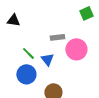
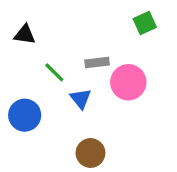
green line: (28, 53) -> (54, 72), moved
blue circle: (26, 74) -> (25, 115), moved

